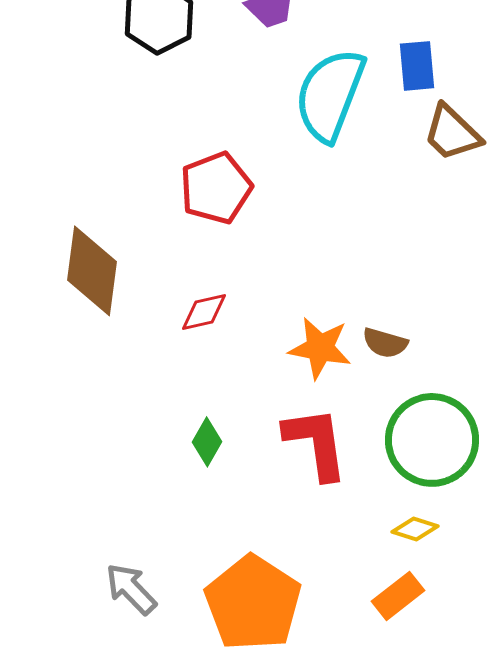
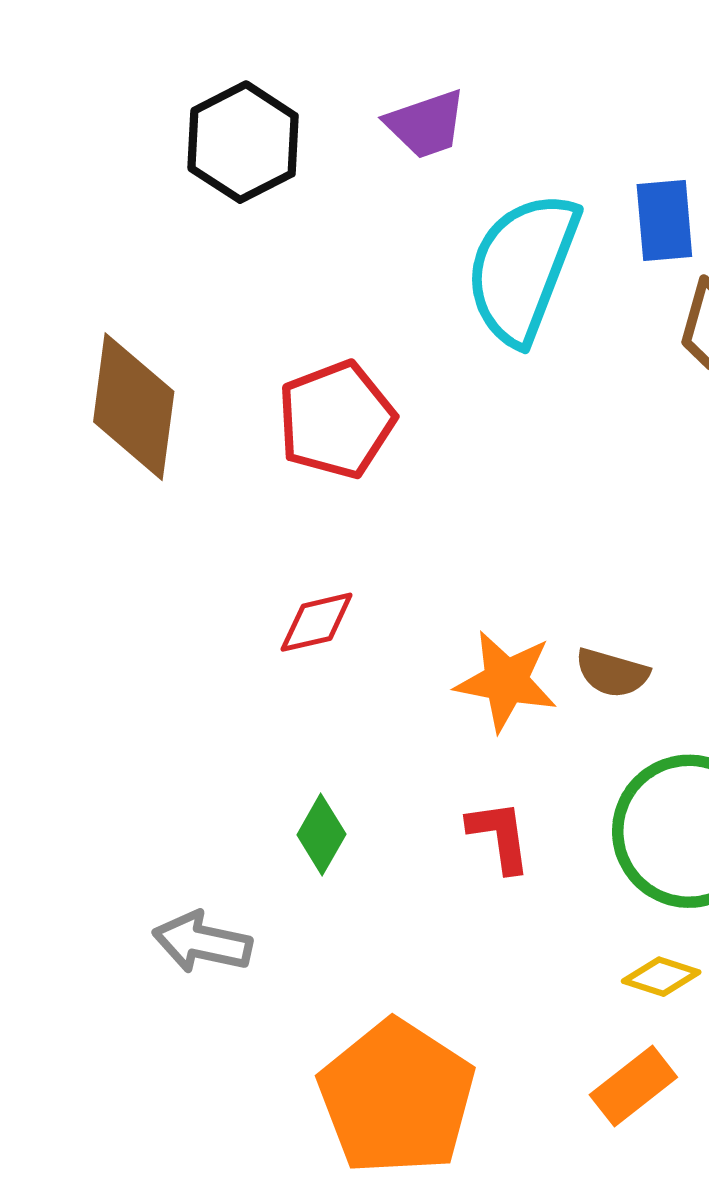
brown diamond: (92, 271) -> (134, 407), moved
red L-shape: (316, 443) -> (499, 836), size x0.6
gray arrow: (131, 589) -> (202, 942), moved, turned -34

